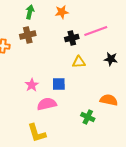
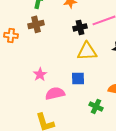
yellow triangle: (79, 62) -> (87, 51), size x1.5
blue square: (59, 84) -> (78, 78), moved

